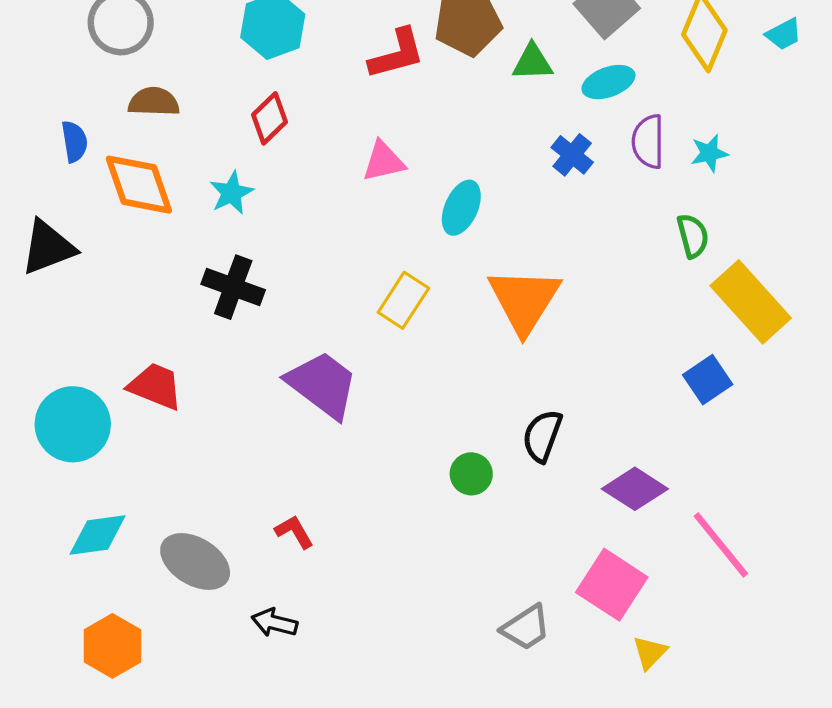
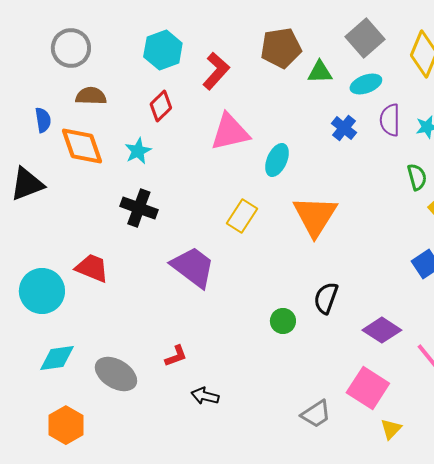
red L-shape: (397, 54) -> (216, 71), moved, turned -33
pink triangle: (384, 161) -> (230, 132), size x1.5
red L-shape: (294, 532) -> (176, 356), turned 100
black arrow: (274, 623) -> (205, 396), moved

